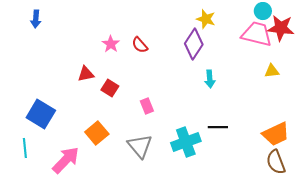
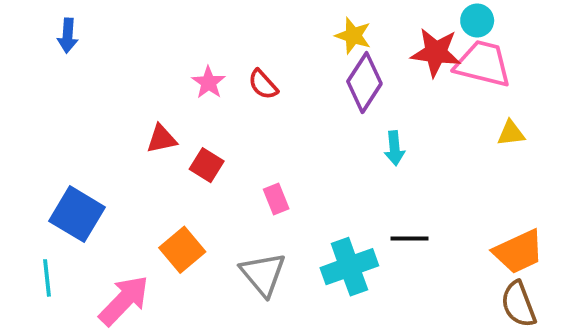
cyan circle: (263, 11) -> (477, 21), moved
yellow star: (206, 19) -> (353, 36), moved
red star: (281, 28) -> (436, 52), moved

